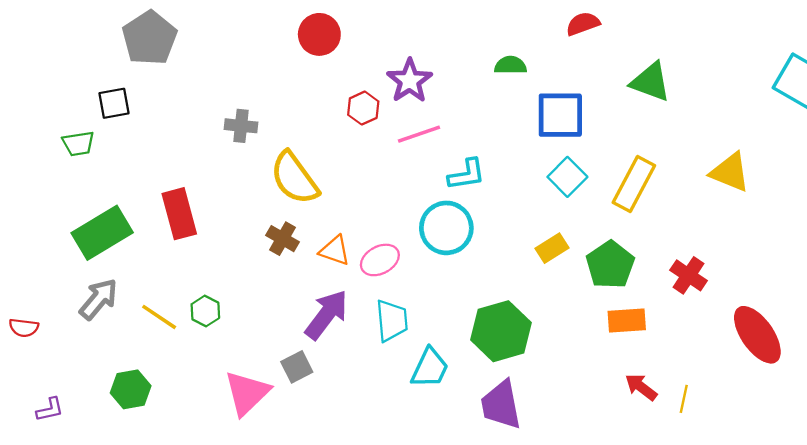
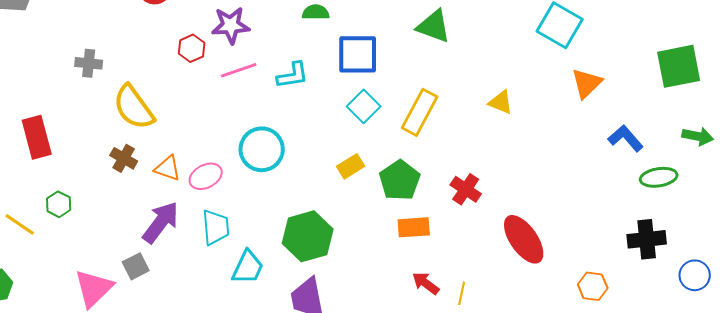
purple star: (410, 81) -> (231, 25), turned 30
yellow triangle: (730, 172) -> (501, 102), size x0.7
cyan L-shape: (467, 175) -> (293, 75), moved
green hexagon: (205, 311) -> (59, 204), moved

